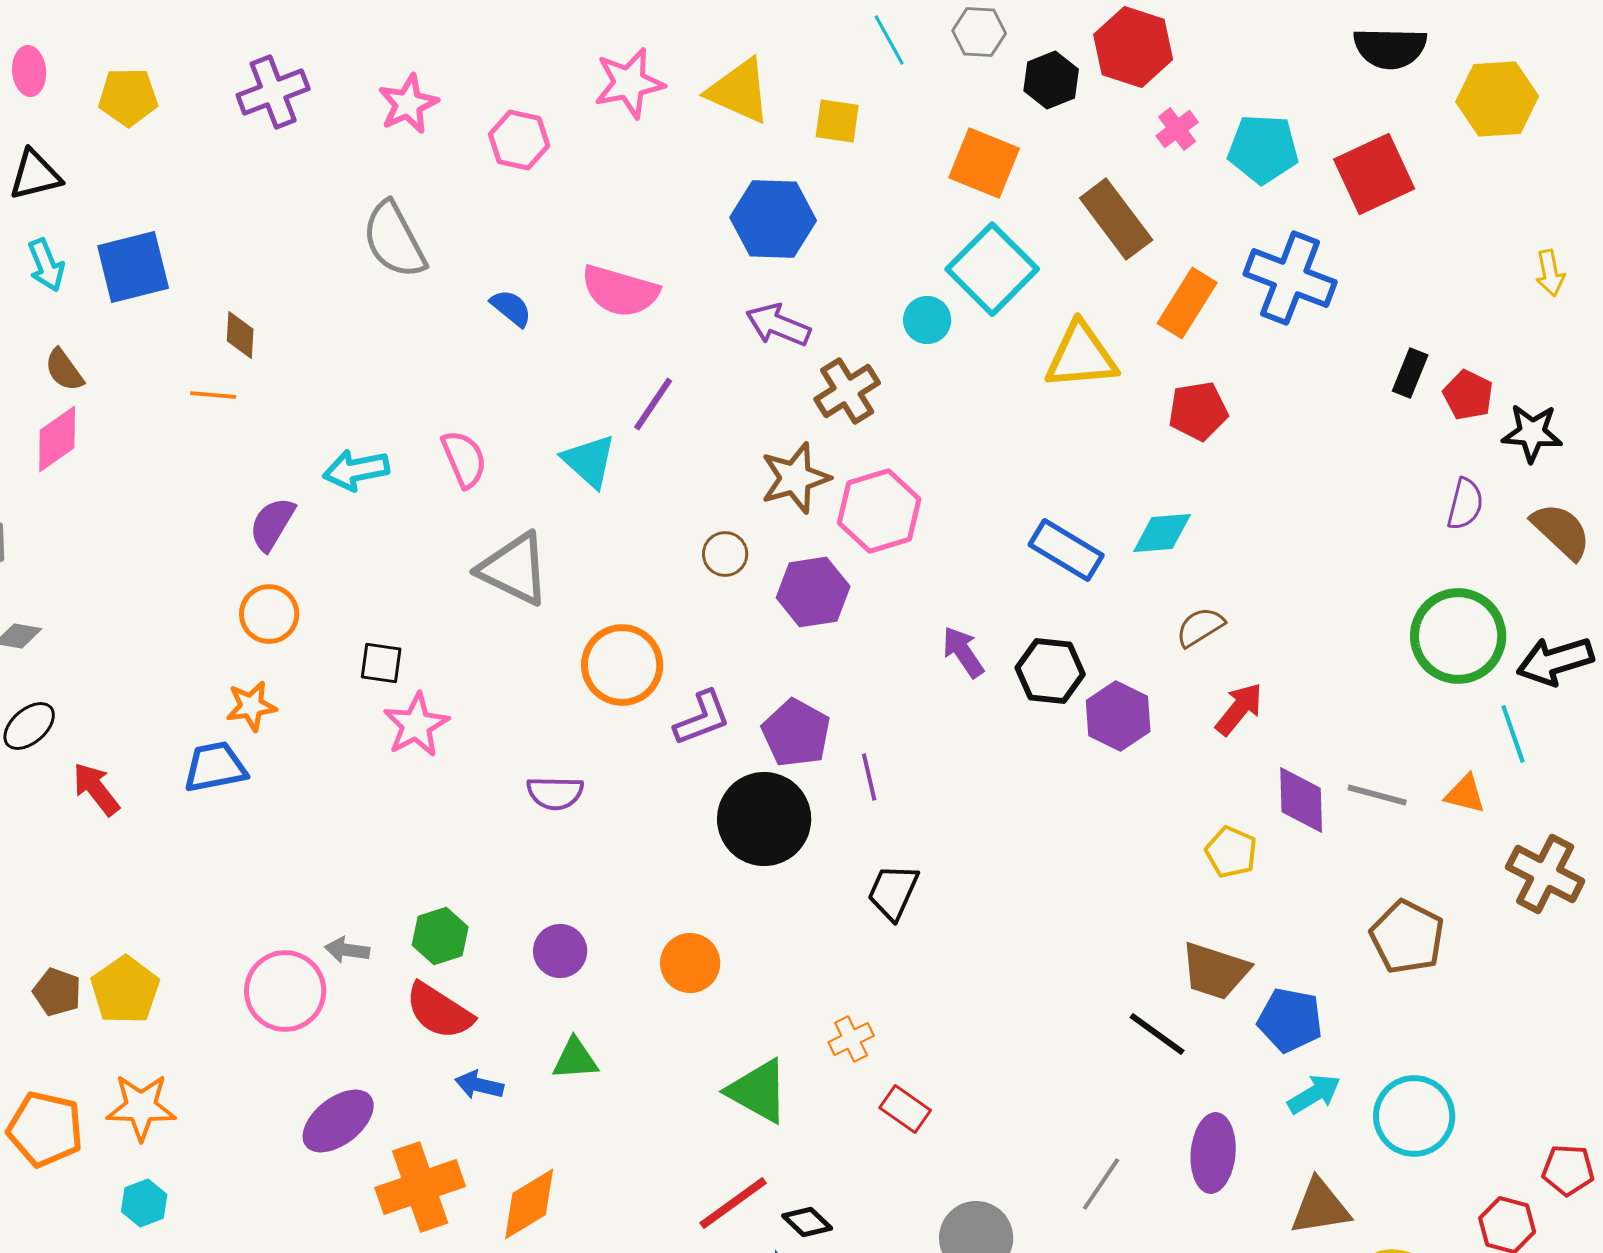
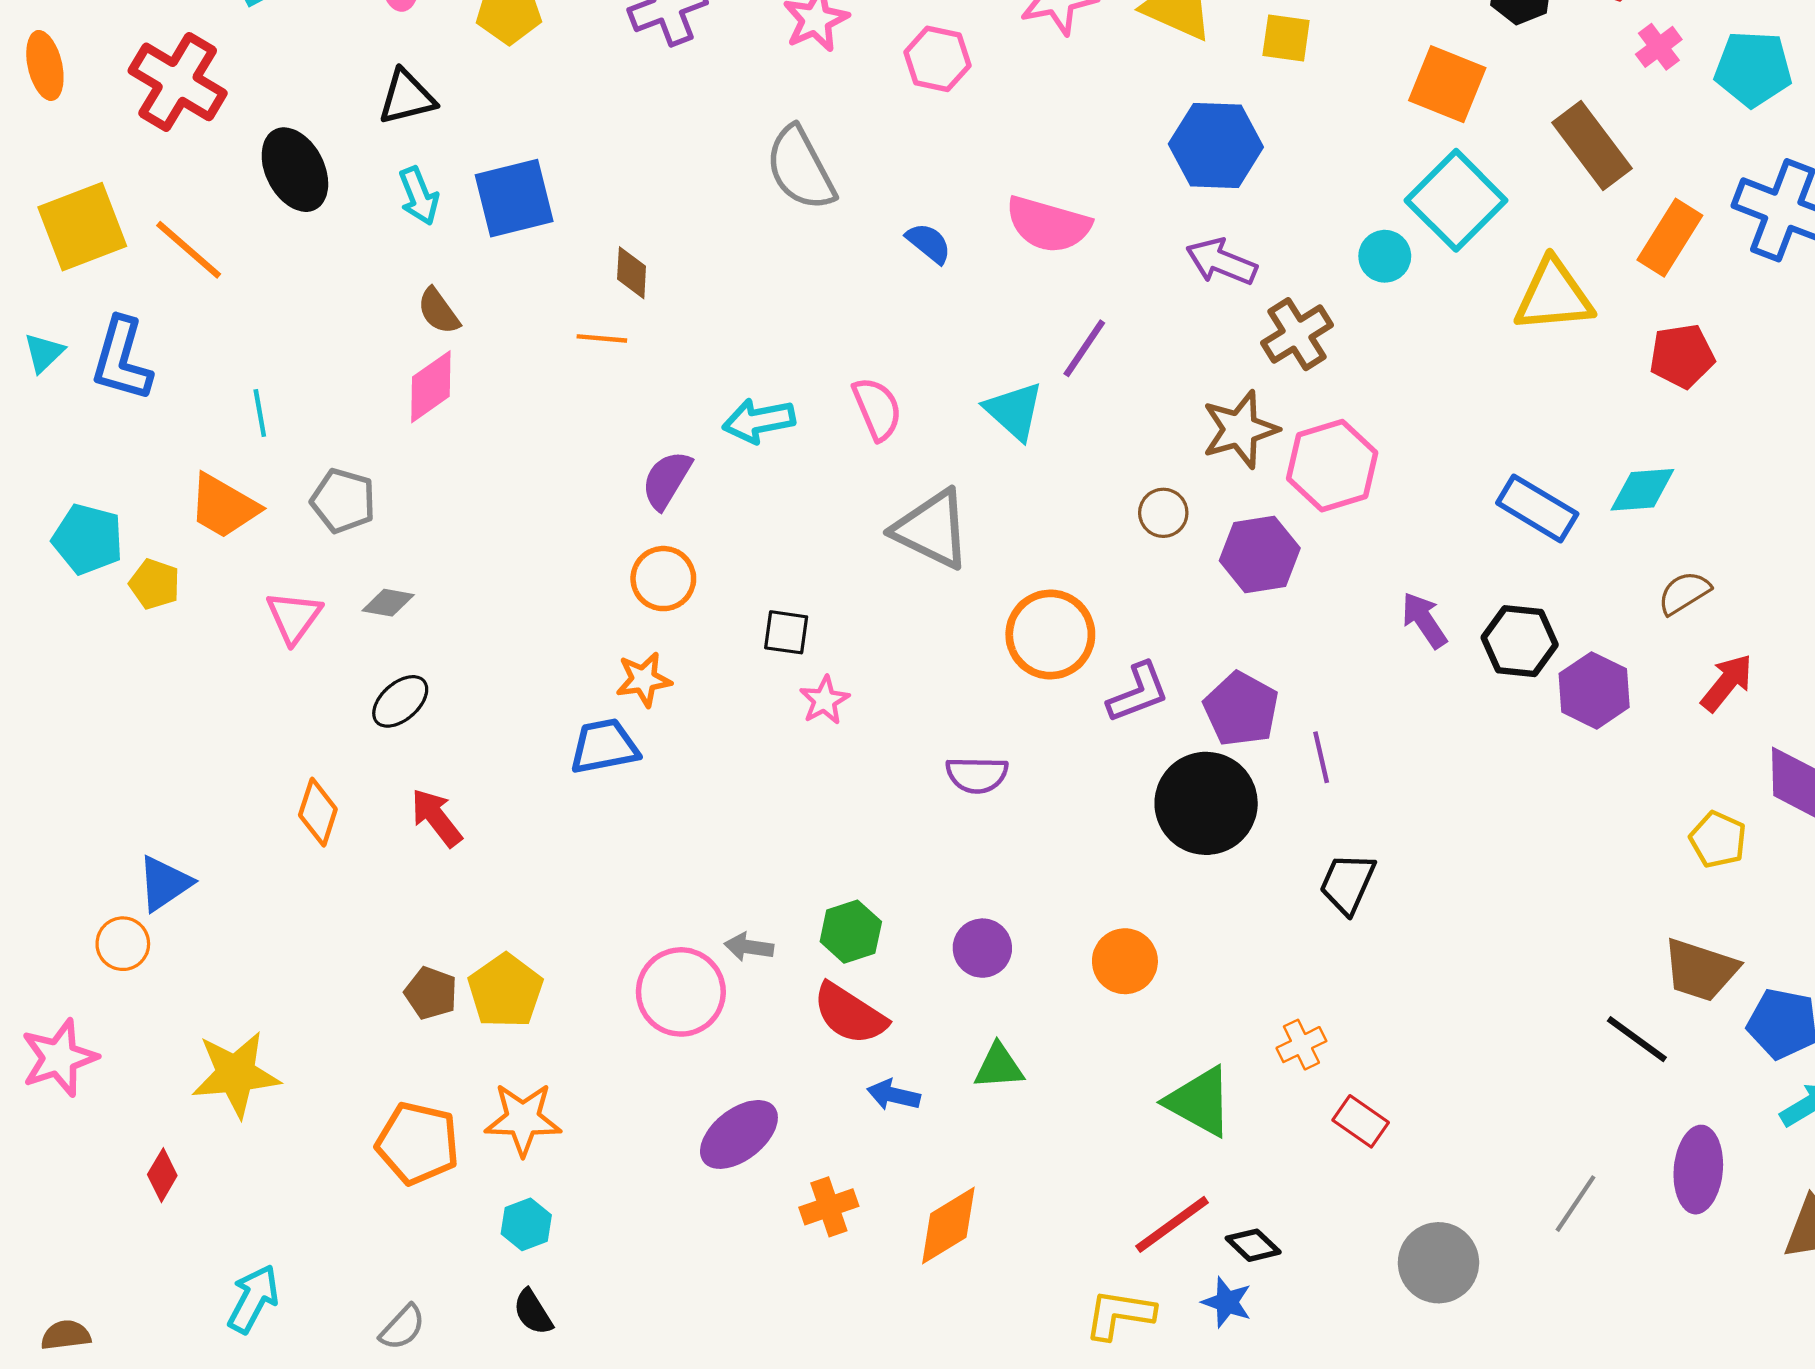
pink star: (416, 725) -> (824, 700), size x0.7
red arrow: (96, 789) -> (436, 818), moved
orange cross: (420, 1187) -> (829, 1207), size x0.6

